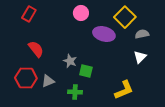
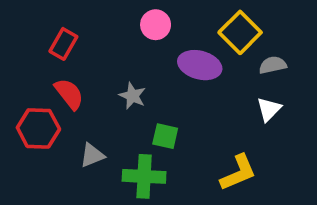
red rectangle: (29, 14) -> (63, 44), moved
gray star: (70, 61) -> (133, 96), moved
red hexagon: (26, 78) -> (38, 128), moved
green cross: (75, 92) -> (144, 176), size x1.5

